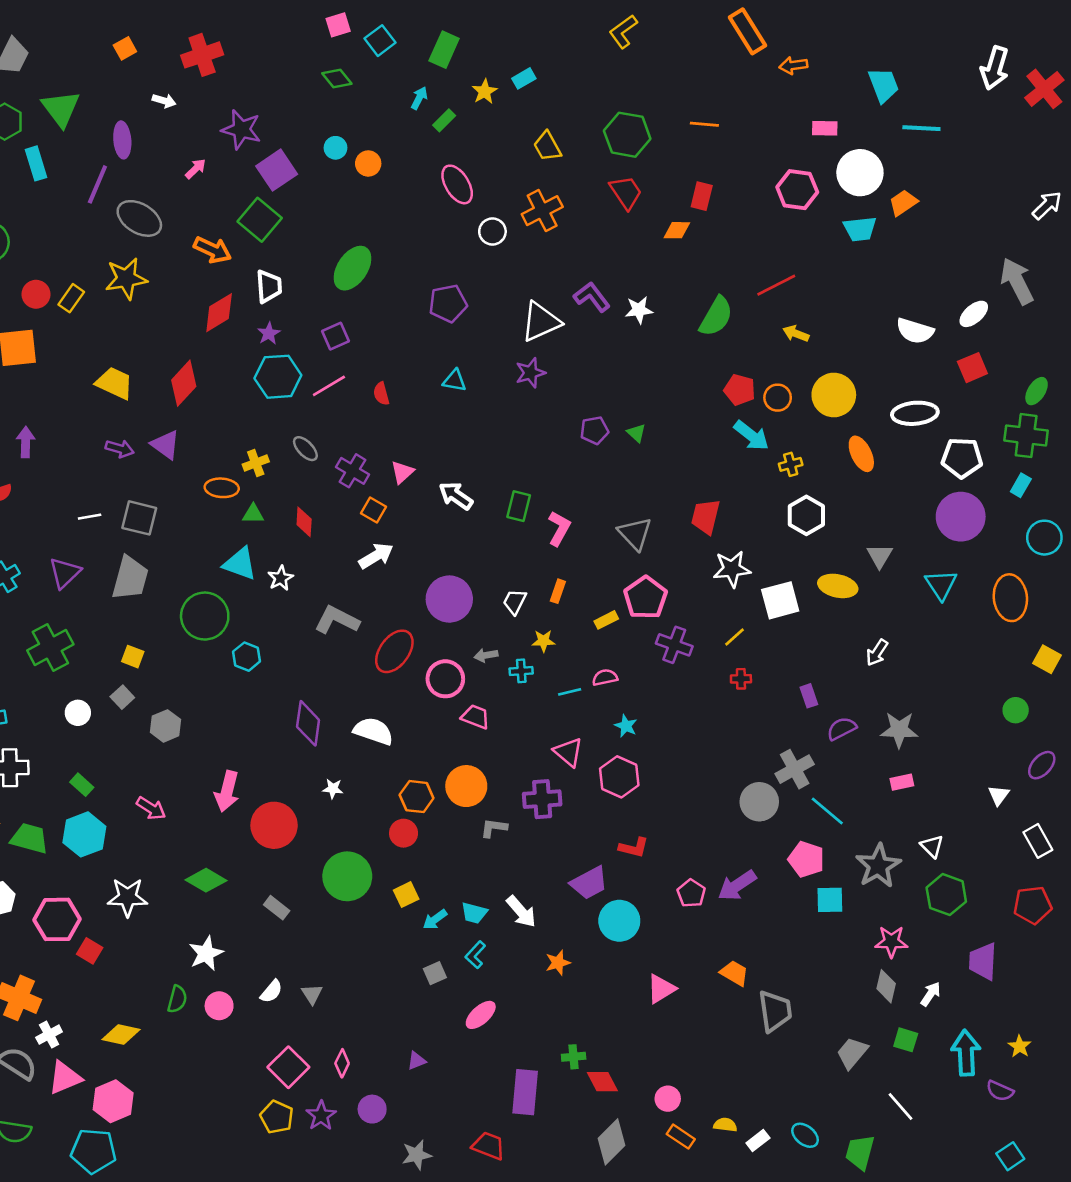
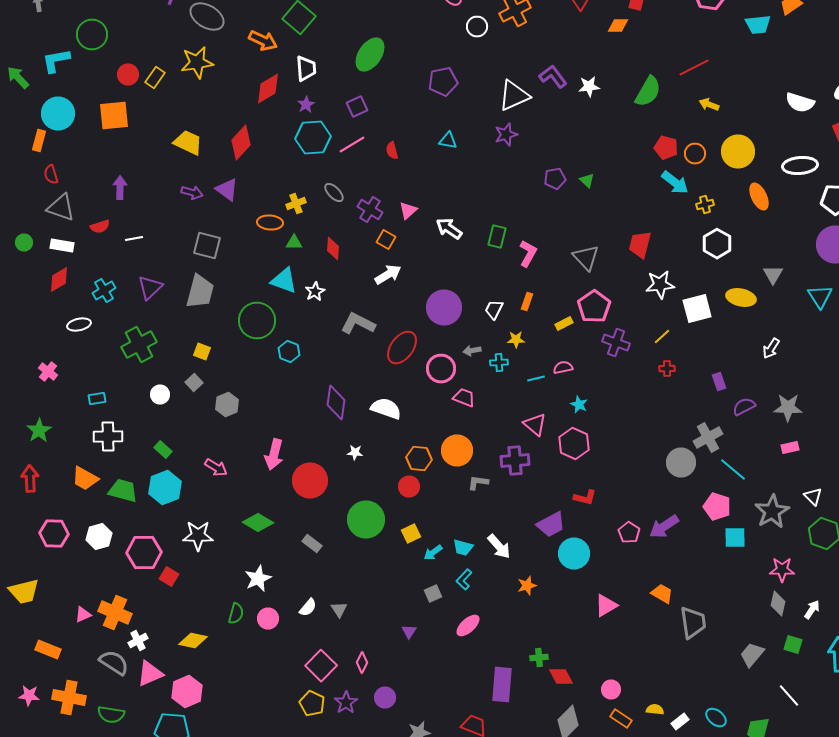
white line: (90, 517) -> (134, 238), moved
purple triangle: (417, 1061) -> (409, 632), moved, turned -35

